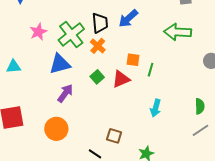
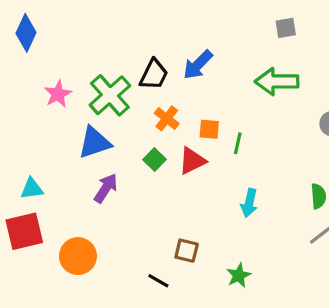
black trapezoid: (100, 23) -> (154, 74), turned 35
orange cross: (98, 46) -> (167, 118), moved
cyan triangle: (14, 67) -> (32, 189), moved
orange circle: (56, 129) -> (78, 256), moved

